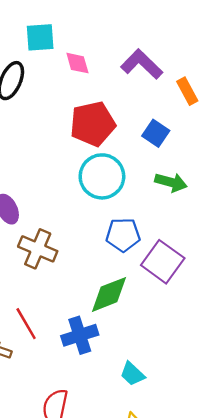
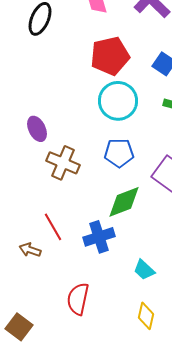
blue pentagon: (123, 235) -> (119, 153), moved

